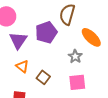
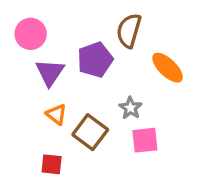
gray star: (75, 56) -> (130, 108), moved
brown square: (43, 77) -> (90, 132), size x1.5

